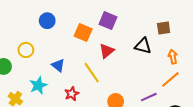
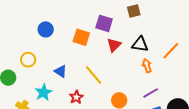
brown square: (164, 28) -> (134, 11), moved
red triangle: (107, 51) -> (114, 45), moved
orange arrow: (173, 57) -> (147, 66), moved
orange line: (170, 79) -> (171, 51), moved

